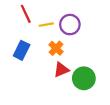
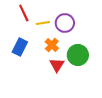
red triangle: (61, 70) -> (57, 65), turned -35
green circle: (84, 78) -> (78, 55), moved

